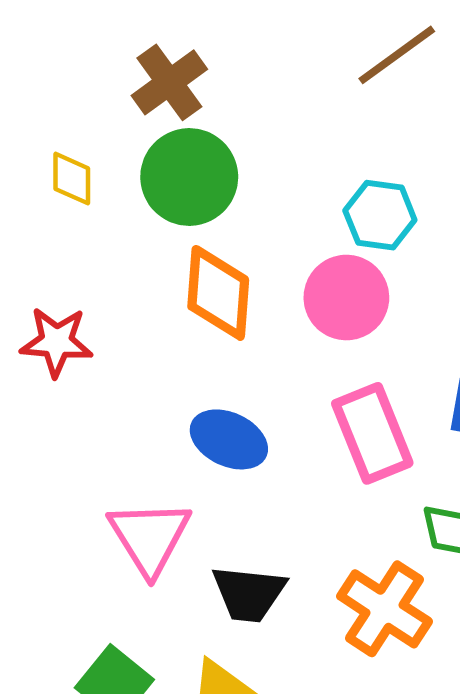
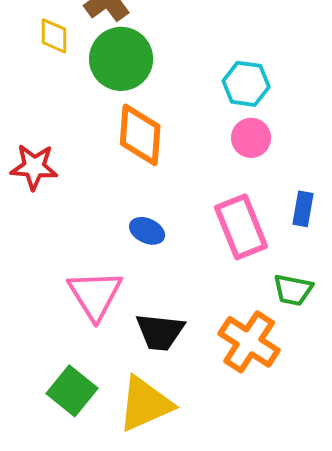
yellow diamond: (72, 179) -> (54, 36), moved
pink circle: (346, 298) -> (251, 138), moved, size x0.7
blue ellipse: (229, 439) -> (147, 231), size x0.7

